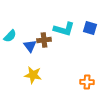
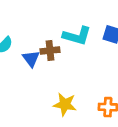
yellow star: (33, 75) -> (65, 104), moved

